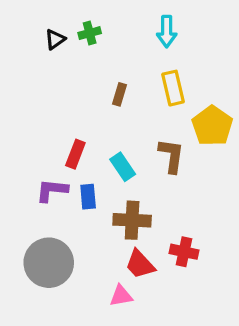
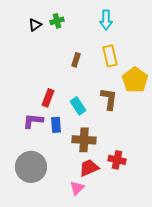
red trapezoid: (140, 264) -> (89, 168), turned 110
pink triangle: (121, 296) -> (77, 188), turned -35

